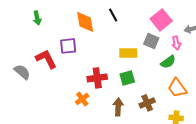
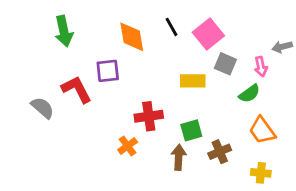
green arrow: (37, 18) -> (64, 31), size x1.5
pink square: (161, 20) -> (208, 34), moved
green square: (127, 78) -> (191, 130), moved

